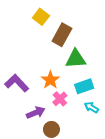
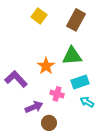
brown rectangle: (62, 35) -> (76, 20), moved
orange star: (50, 80) -> (46, 66), moved
pink cross: (60, 99) -> (57, 94), turned -32

